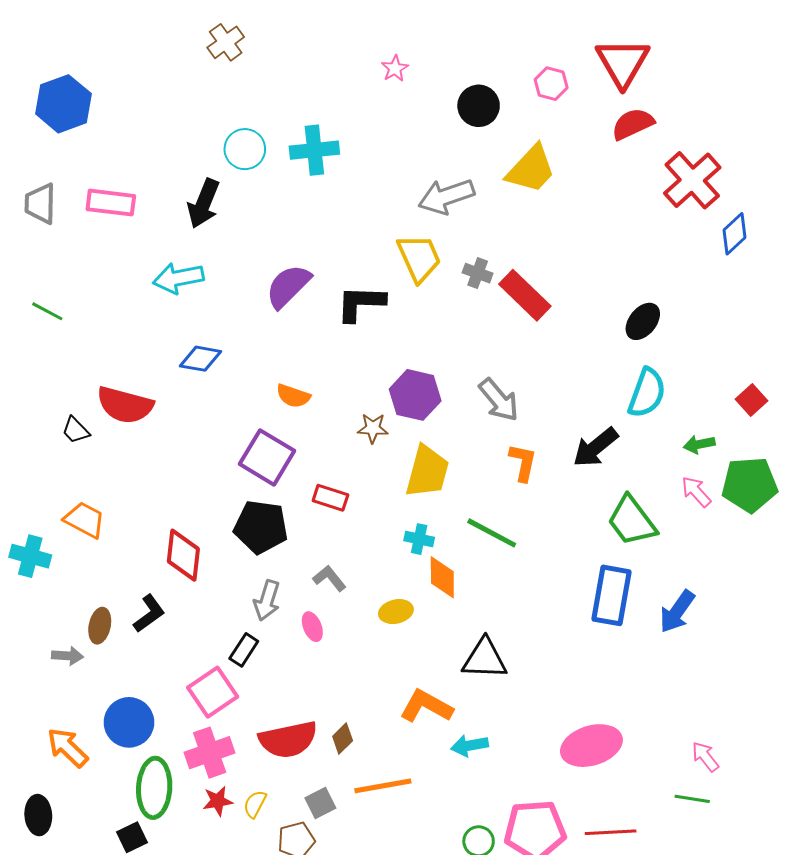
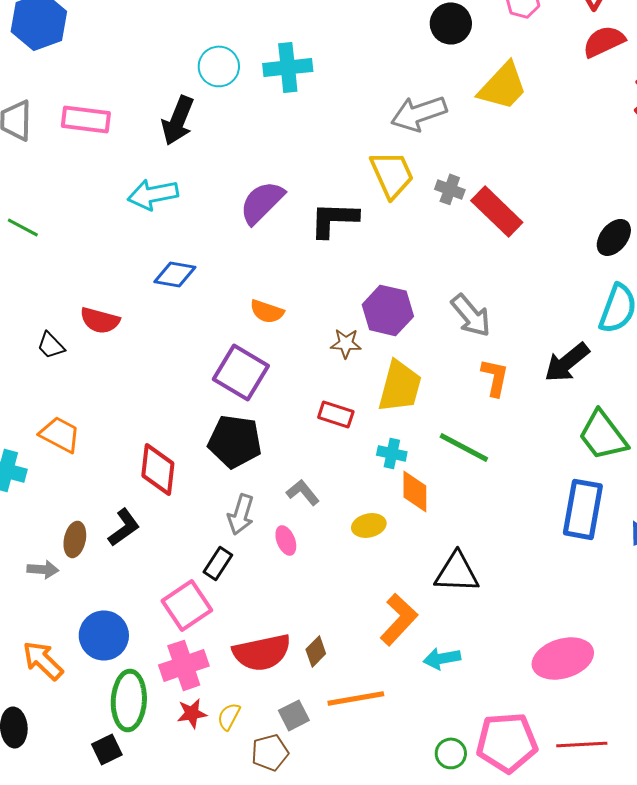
red semicircle: (125, 405) -> (100, 320), size x0.7
red rectangle: (330, 498) -> (336, 414), moved
orange L-shape: (426, 706) -> (399, 619), turned 104

